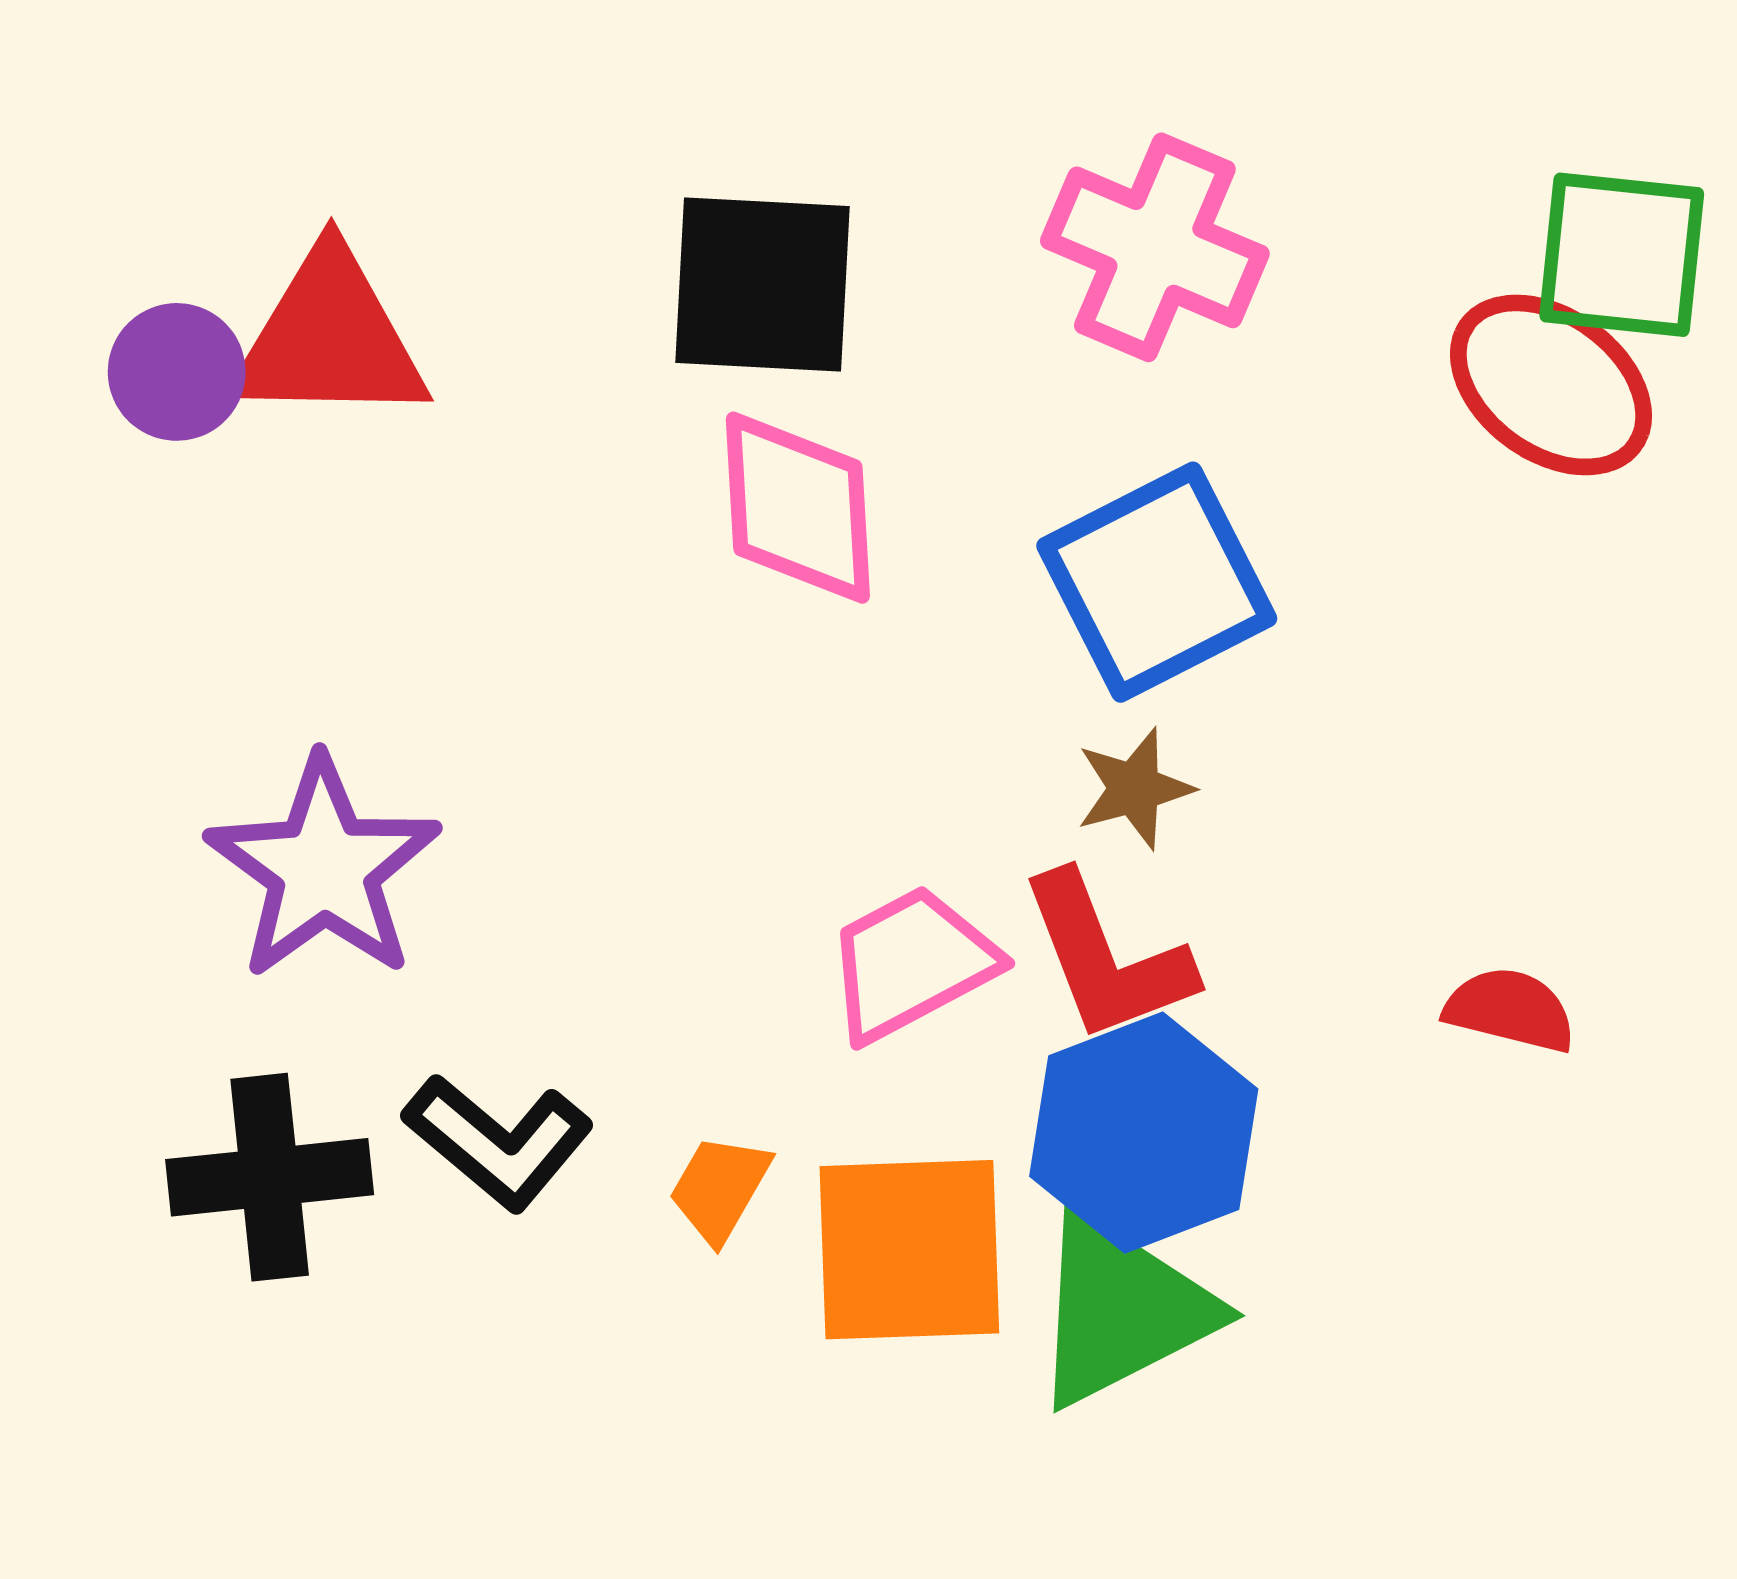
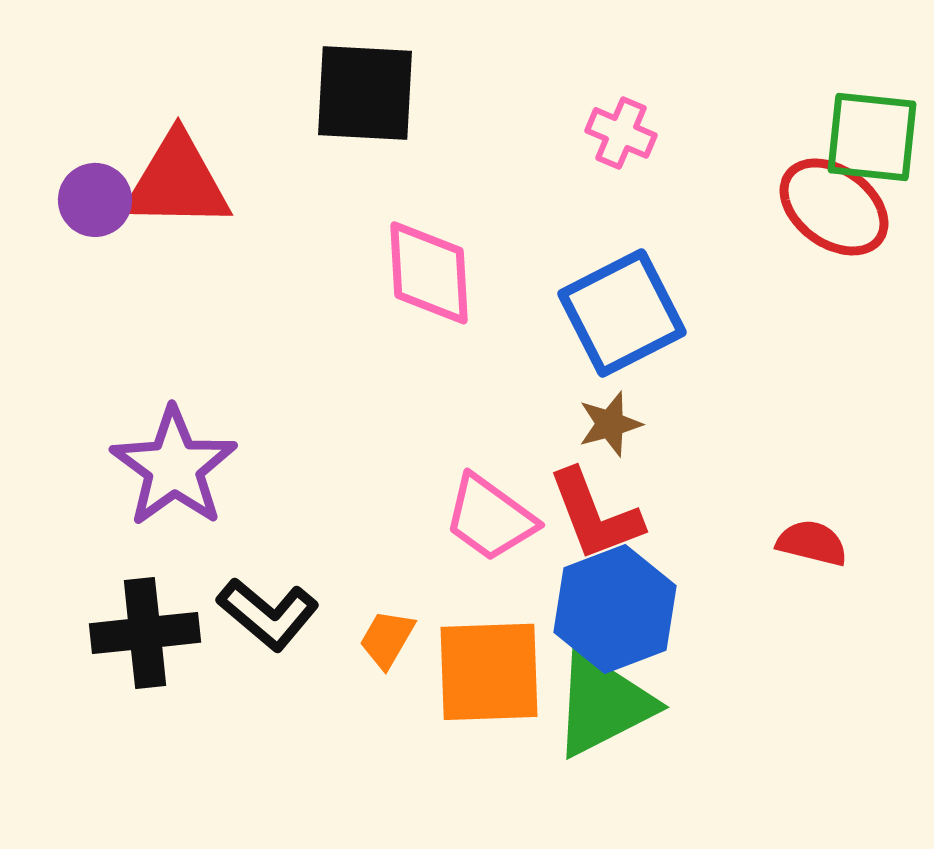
pink cross: (1155, 247) -> (621, 133), size x0.6
black square: (762, 285) -> (365, 93), moved
pink trapezoid: (911, 963) -> (490, 518), turned -116

